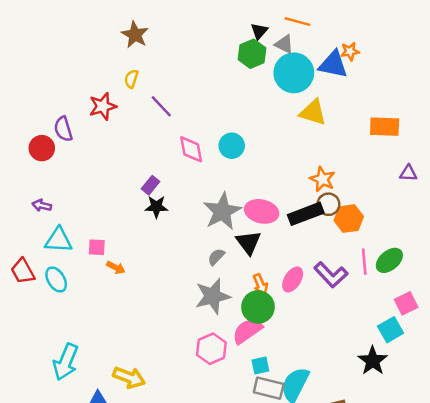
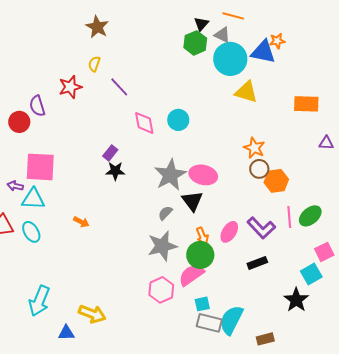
purple arrow: (42, 205) -> (15, 186), moved
black rectangle: (306, 214) -> (257, 263), moved, size x0.7
pink square: (97, 247) -> (40, 167), moved, size x2.0

